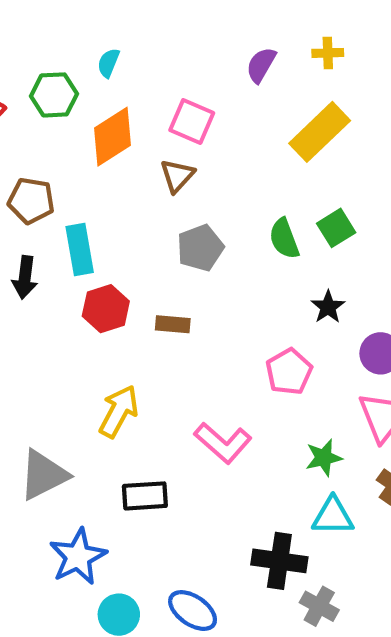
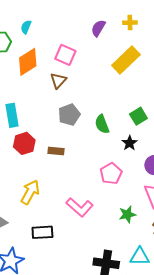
green square: (336, 228) -> (138, 116), moved
green semicircle: (284, 239) -> (102, 124), moved
cyan triangle: (333, 516) -> (140, 257), moved

